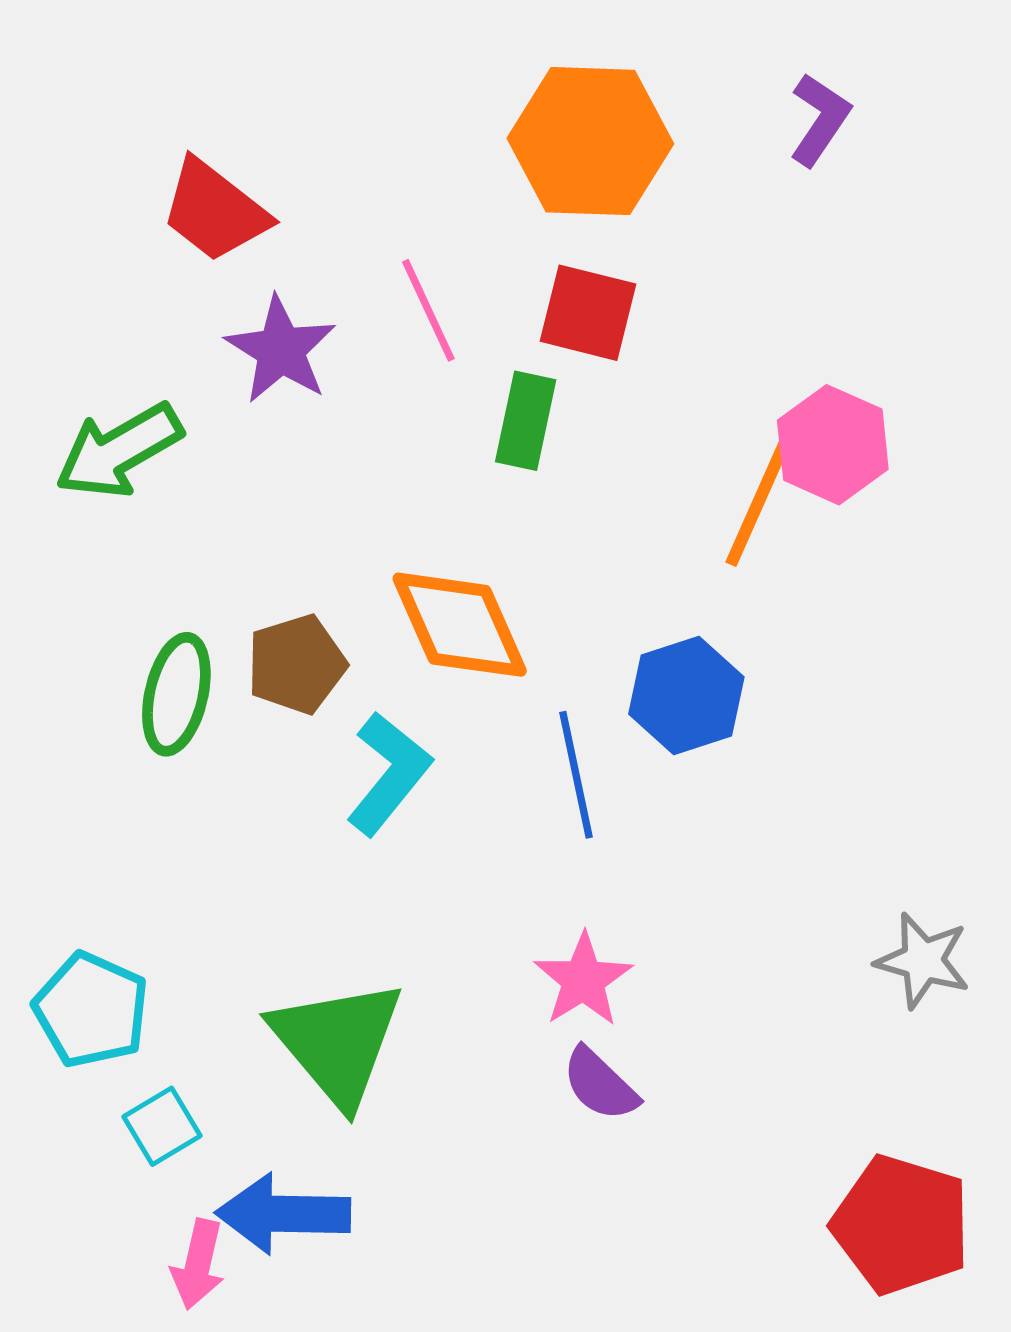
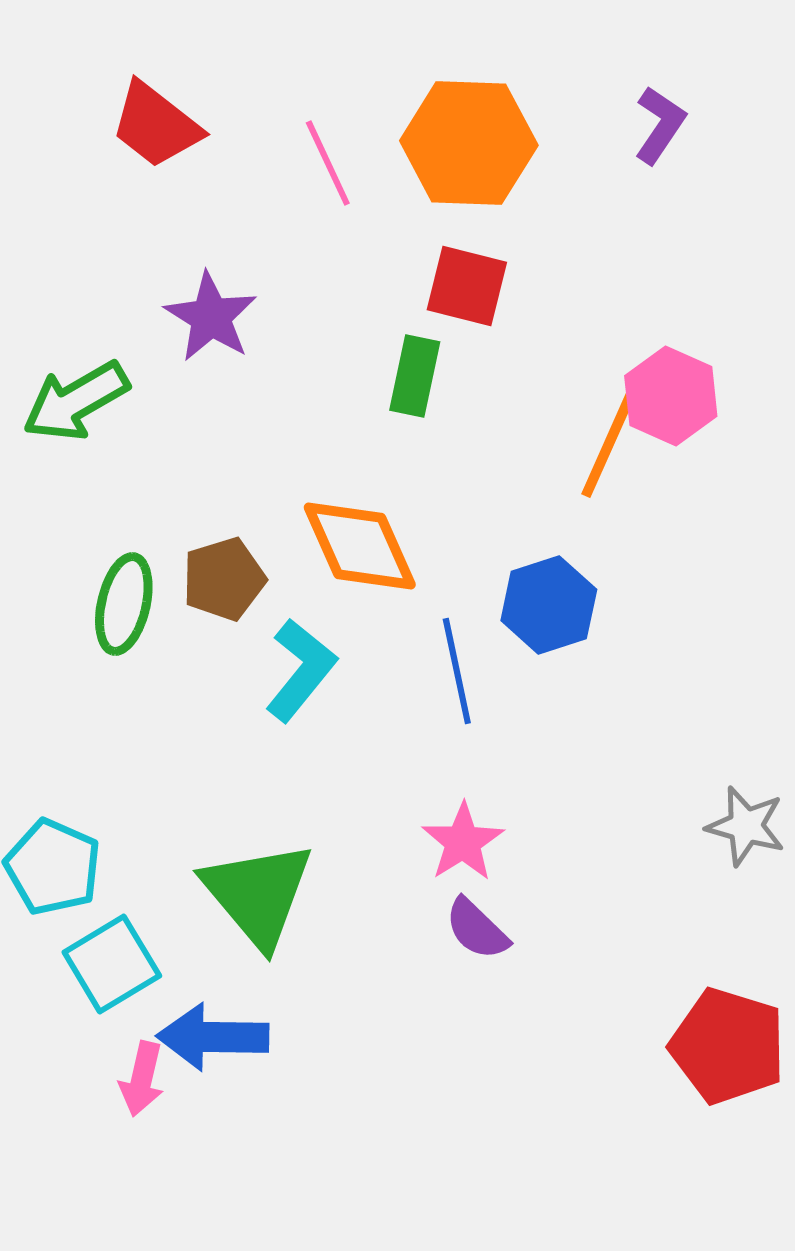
red trapezoid: (215, 211) -> (156, 125), moved
pink line: (428, 310) -> (328, 163), moved
cyan square: (162, 1126) -> (112, 964), size x1.5

